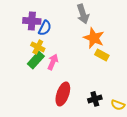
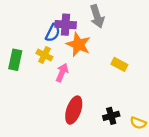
purple cross: (32, 21) -> (66, 25), moved
orange star: (94, 38) -> (78, 44), moved
green rectangle: (36, 60) -> (15, 60), moved, turned -30

